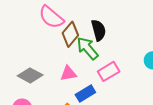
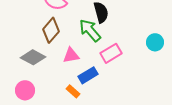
brown diamond: (70, 34) -> (51, 30), moved

